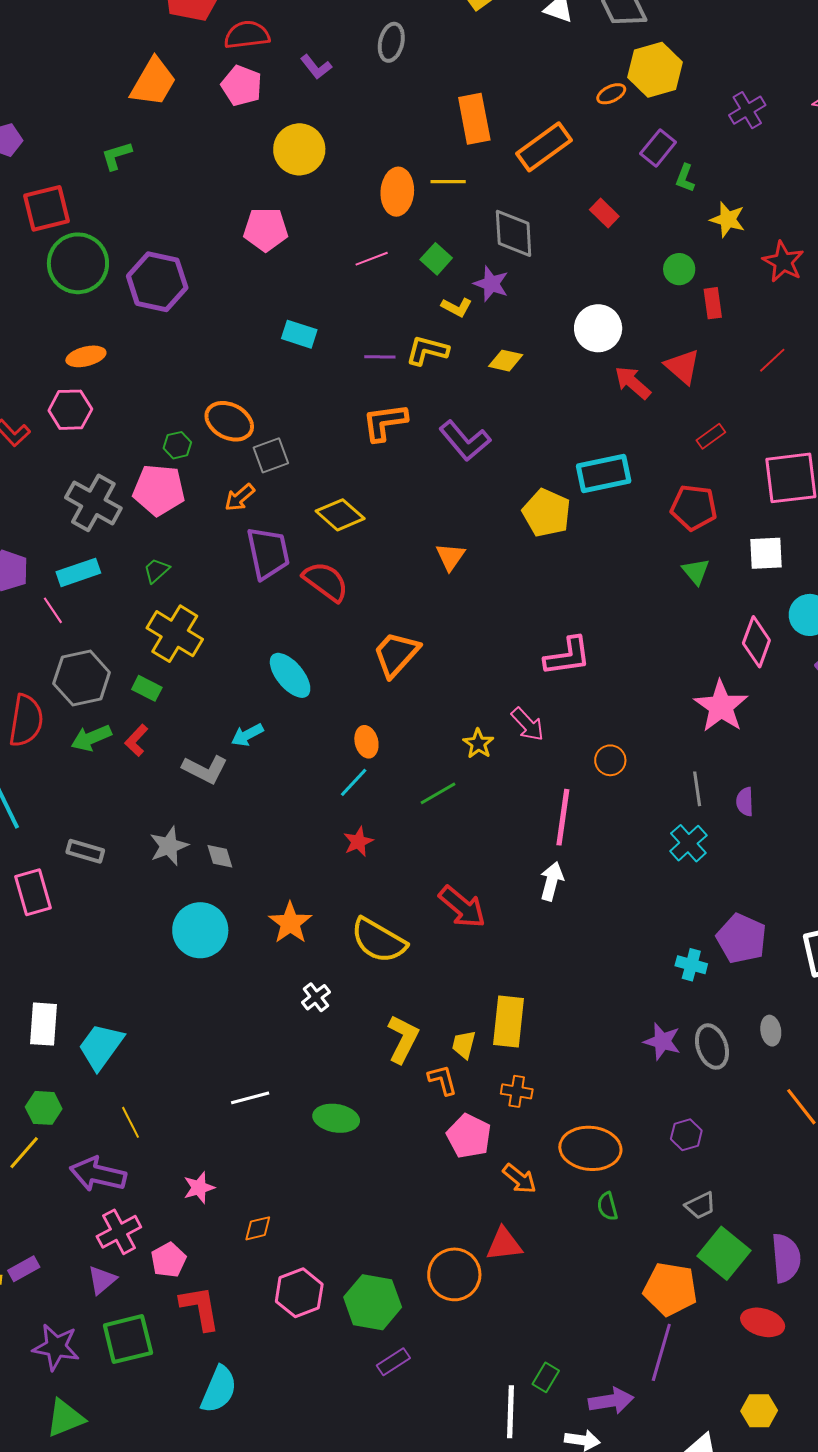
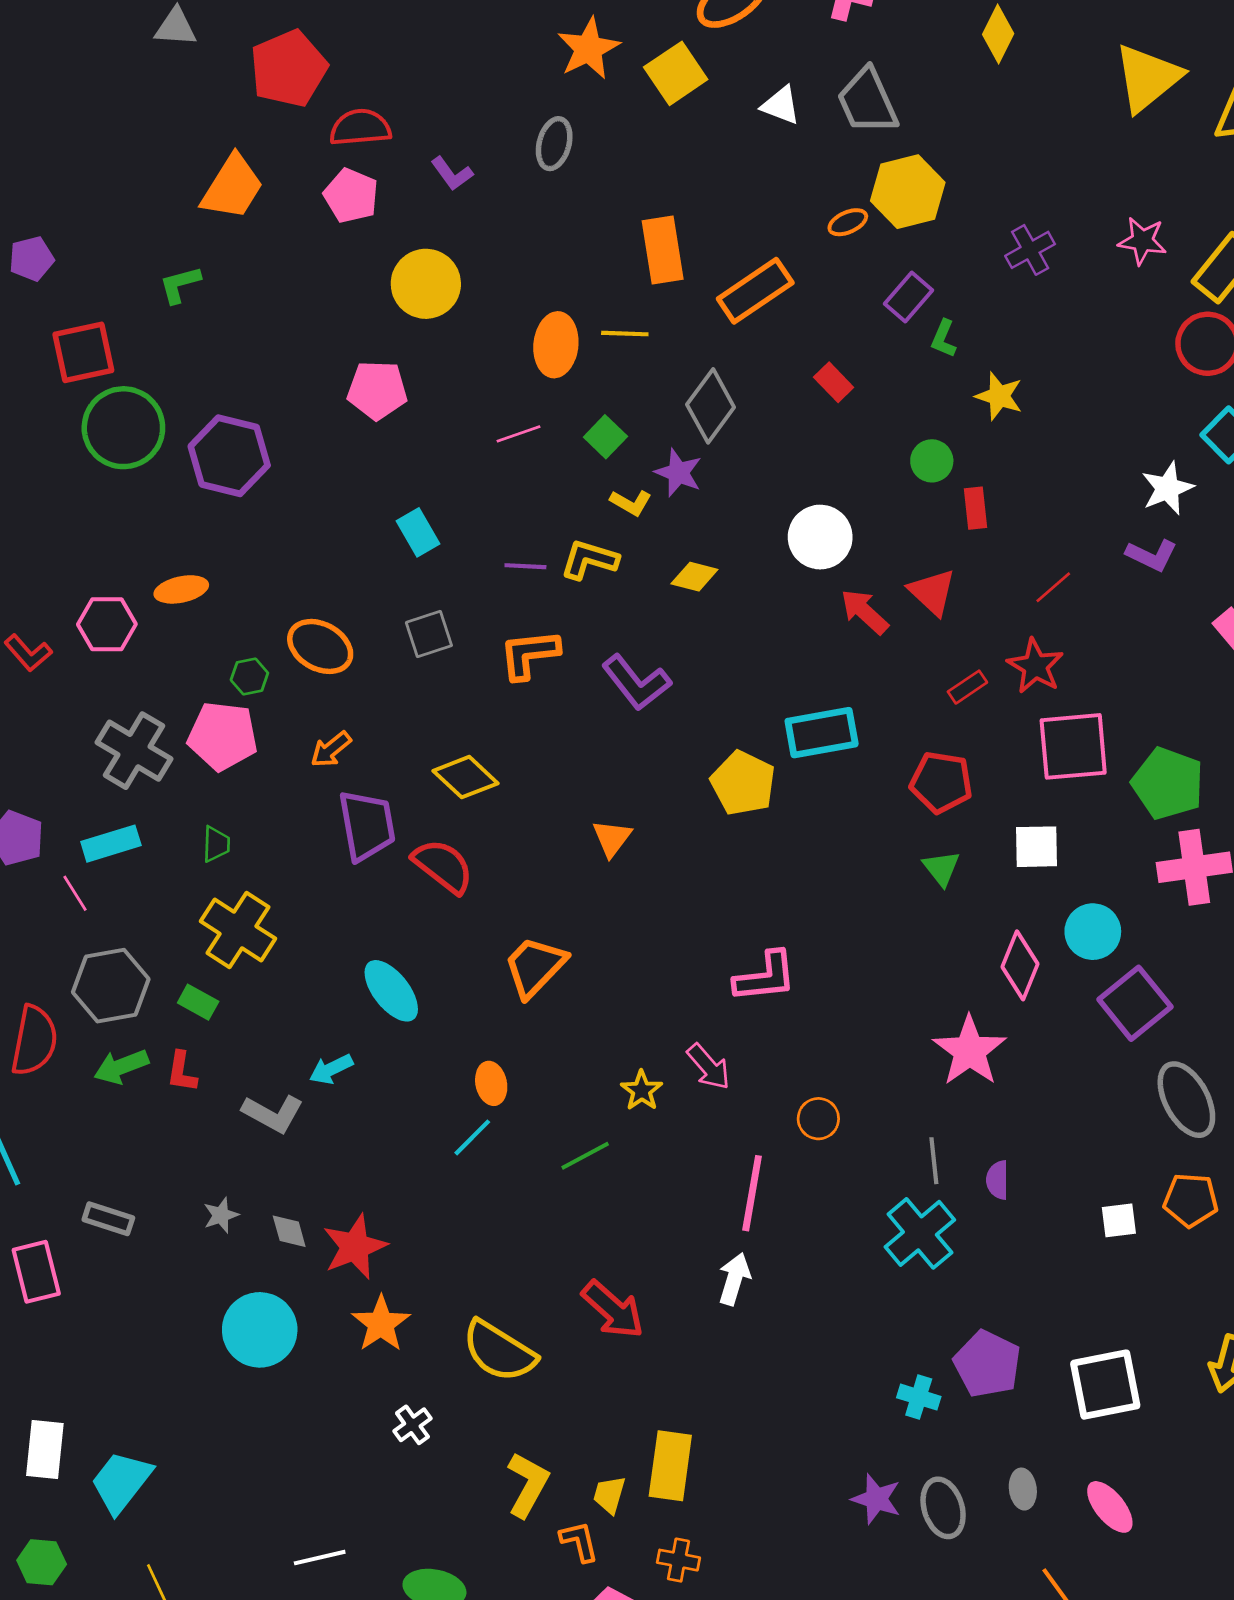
gray diamond: (514, 233) -> (711, 406), turned 38
red star: (783, 262) -> (1035, 666), moved
cyan rectangle: (299, 334) -> (418, 532), turned 40
orange ellipse: (86, 356) -> (181, 589), moved
gray square: (271, 455) -> (429, 634), moved
green trapezoid: (157, 570) -> (216, 844), turned 132
red L-shape: (136, 740) -> (182, 1072), turned -36
red star: (358, 842) -> (355, 1247), moved, size x1.6
cyan cross: (688, 843) -> (920, 1233), size x1.4
gray star: (169, 846) -> (221, 1215), size x0.7

